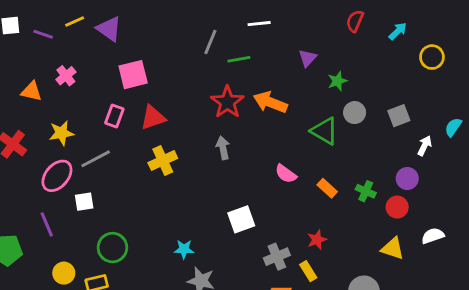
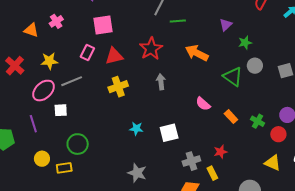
red star: (227, 102) -> (151, 49), moved
cyan star: (184, 249) -> (136, 129), moved

